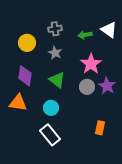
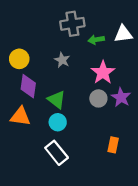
gray cross: (55, 29) -> (72, 24), moved, size x1.5
white triangle: (109, 30) -> (123, 34), turned -42
yellow circle: (27, 43) -> (19, 59), moved
green triangle: (57, 80) -> (57, 100), moved

